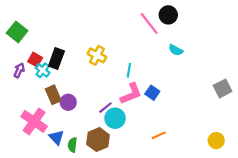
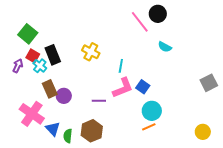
green square: (17, 32) -> (28, 34), moved
black rectangle: (56, 59) -> (53, 55), turned -42
purple line: (105, 108) -> (99, 101), turned 40
cyan circle: (115, 118) -> (152, 111), moved

